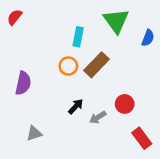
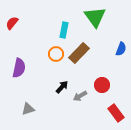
red semicircle: (15, 17) -> (12, 23), moved
blue semicircle: (148, 38) -> (121, 49), moved

